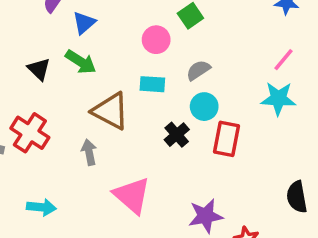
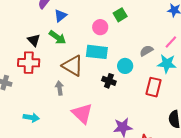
gray semicircle: (198, 70) -> (146, 51), moved
cyan rectangle: (152, 84) -> (97, 52), size x1.5
red cross: (30, 133) -> (29, 63), moved, turned -35
black cross: (177, 135) -> (109, 81), turned -32
red rectangle: (226, 139) -> (153, 87), moved

